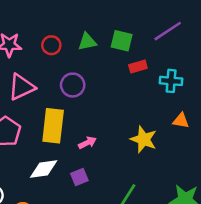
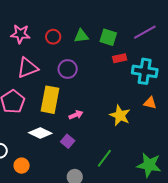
cyan cross: (171, 81) -> (145, 71), size x1.4
white diamond: (44, 169) -> (40, 133), turned 30
purple square: (79, 177) -> (68, 141), turned -32

